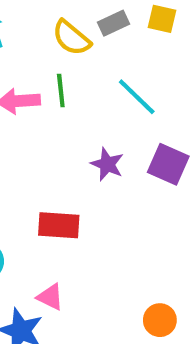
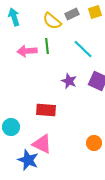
yellow square: (162, 19) -> (95, 12), turned -32
pink triangle: (50, 297) -> (42, 144), size x1.5
orange circle: (160, 320) -> (94, 143), moved

